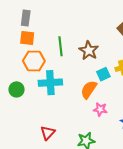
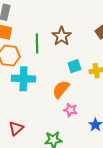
brown star: (89, 50) -> (62, 36), moved
cyan square: (103, 74) -> (74, 66), moved

